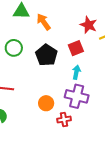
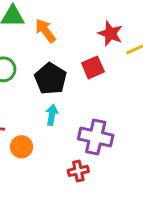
cyan arrow: (76, 72) -> (52, 115), moved
orange circle: (46, 103) -> (22, 147), moved

